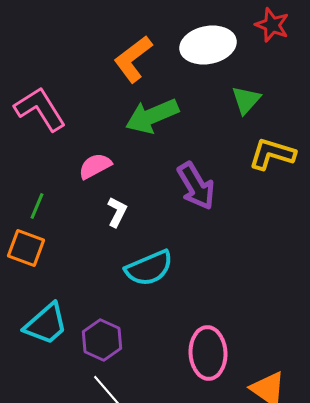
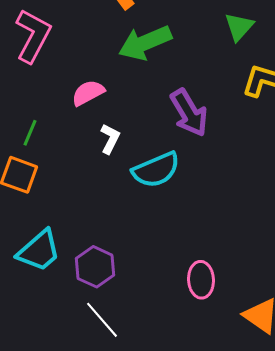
pink L-shape: (40, 109) -> (33, 36), turned 60
cyan semicircle: (149, 268) -> (156, 170), moved
pink ellipse: (208, 353) -> (201, 280), size x0.7

